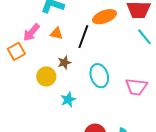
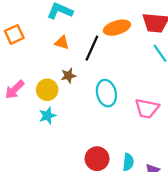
pink arrow: (31, 32) -> (15, 90), moved
orange square: (16, 51) -> (14, 34), moved
cyan star: (68, 100) -> (47, 116), moved

